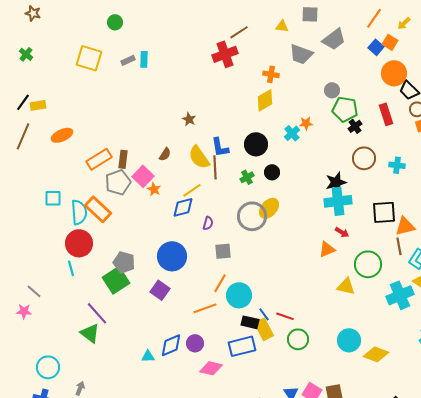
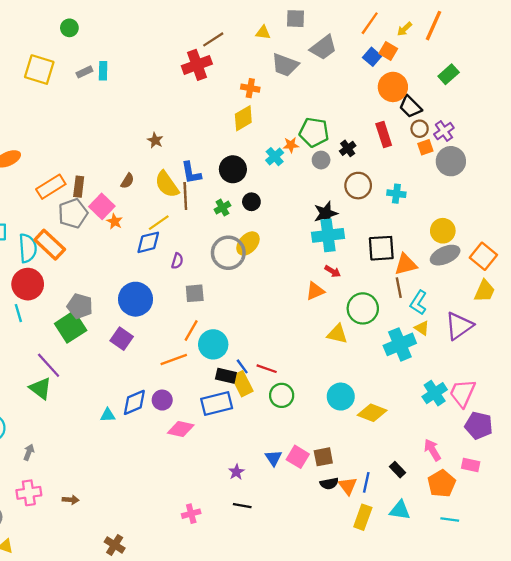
gray circle: (332, 90) -> (321, 160), moved
green pentagon: (345, 109) -> (314, 132), moved

